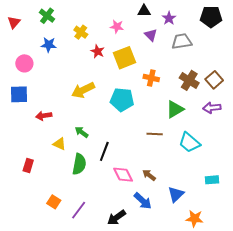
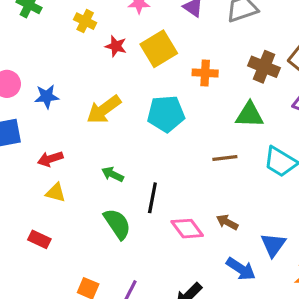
blue star: (49, 45) -> (47, 96), moved
green triangle: (175, 109) -> (250, 115), turned 42
yellow triangle: (59, 144) -> (56, 193), moved
green semicircle: (79, 164) -> (117, 224), turned -35
red rectangle: (28, 166) -> (39, 239), turned -72
blue arrow: (143, 201) -> (241, 269), moved

